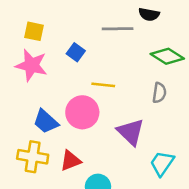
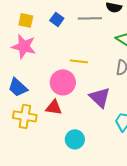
blue square: (76, 52) -> (57, 19), moved
blue trapezoid: (46, 121) -> (18, 87), moved
red triangle: (71, 161) -> (54, 107), moved, turned 30

